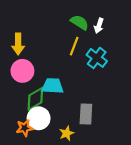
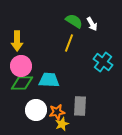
white arrow: (99, 26) -> (92, 24), turned -48
cyan cross: (97, 58) -> (103, 62), moved
green diamond: (35, 99) -> (22, 83), moved, turned 30
orange star: (25, 128) -> (57, 112), moved

